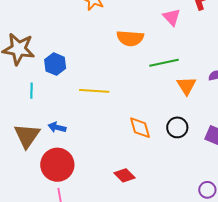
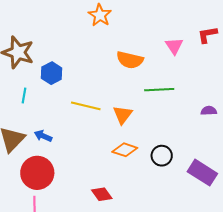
orange triangle: (186, 86) -> (123, 115), moved
orange diamond: (140, 128) -> (125, 150), turned -65

